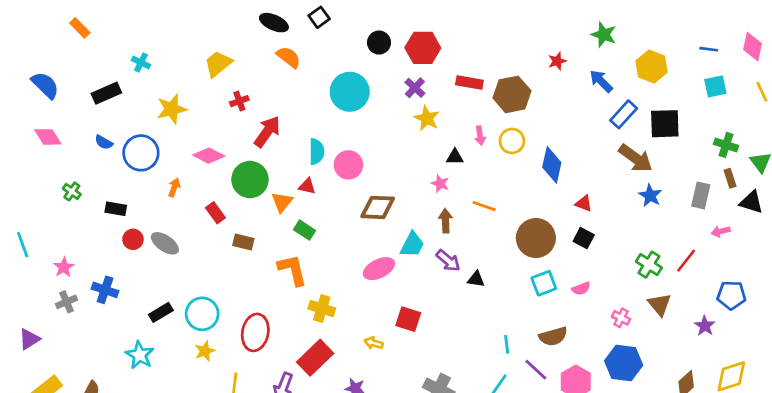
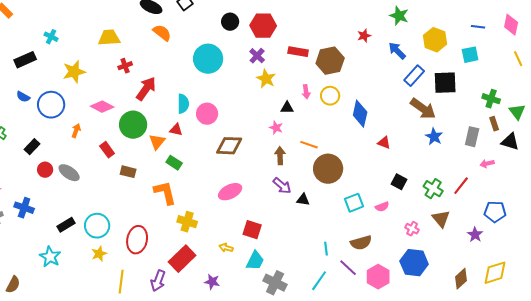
yellow trapezoid: (218, 64) -> (109, 38), turned 35
cyan square: (715, 86) -> (470, 55), moved
black rectangle: (116, 209) -> (32, 147), turned -56
brown circle: (536, 238) -> (328, 169), moved
black square: (584, 238) -> (399, 182), moved
cyan trapezoid: (412, 245) -> (255, 261), moved

